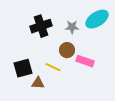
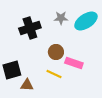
gray star: (72, 27) -> (61, 18), moved
yellow line: (53, 67) -> (54, 74), moved

